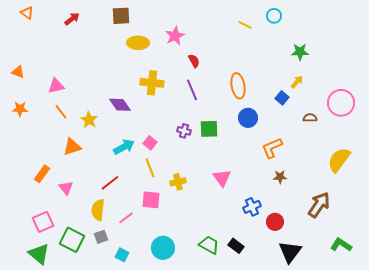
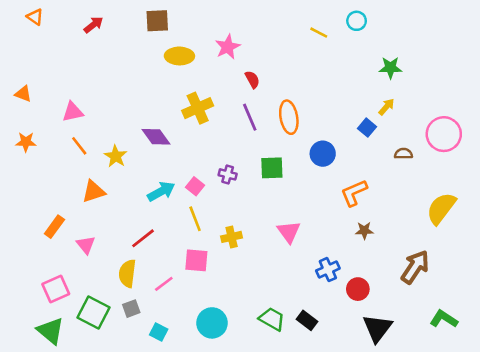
yellow cross: (152, 83) -> (198, 108), turned -30
orange ellipse: (238, 86) -> (289, 117), moved
purple cross: (184, 131) -> (228, 174), moved

